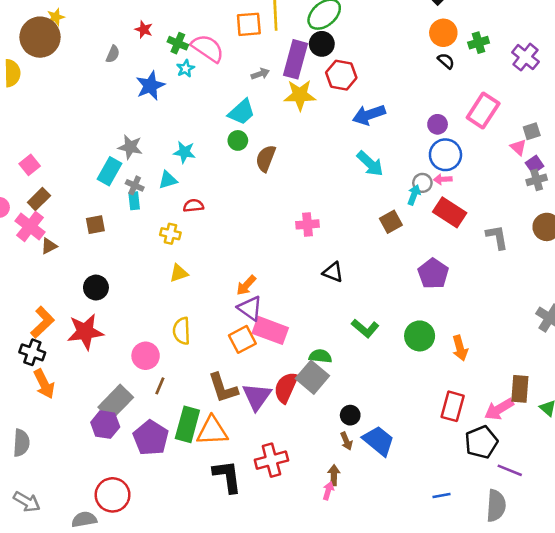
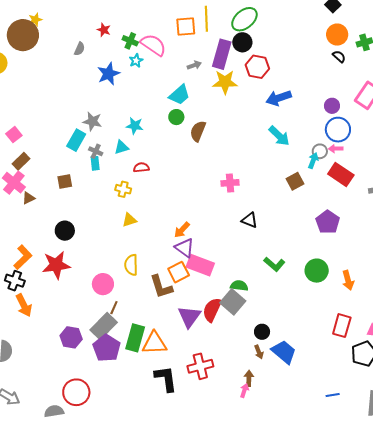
brown L-shape: (223, 388) -> (161, 287), moved
gray rectangle: (116, 402) -> (104, 326), moved

